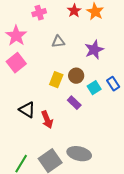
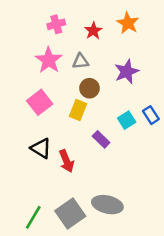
red star: (74, 11) -> (93, 31), moved
pink star: (16, 36) -> (49, 60), moved
pink square: (16, 63) -> (40, 102), moved
brown circle: (76, 76) -> (90, 88), moved

